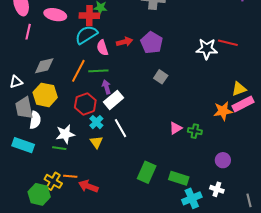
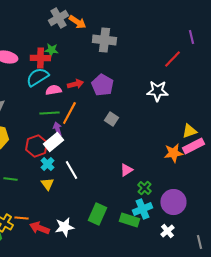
red line: (228, 43) -> (172, 59), moved, turned -60
pink semicircle: (102, 48) -> (53, 90), turned 98
orange line: (78, 71) -> (69, 113), moved
white rectangle: (113, 100) -> (53, 142), moved
green cross: (195, 131) -> (144, 188), moved, turned 32
white star: (65, 134) -> (64, 227), moved
green line: (59, 148) -> (10, 179), moved
purple circle: (223, 160) -> (173, 202), size x1.6
white cross: (217, 189) -> (167, 231), turned 32
cyan cross: (192, 198) -> (142, 209), moved

